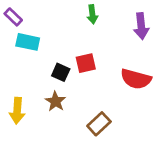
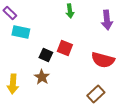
red square: (86, 63) -> (65, 48), turned 35
brown rectangle: (99, 124) -> (96, 94), moved

